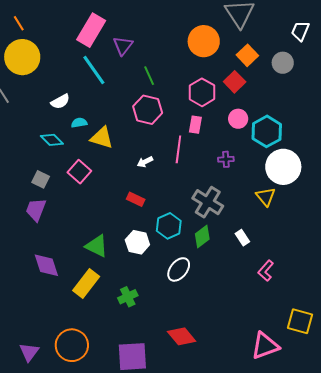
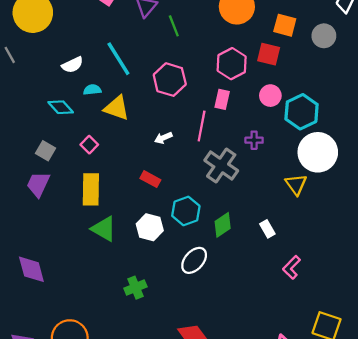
orange square: (247, 55) -> (285, 25), turned -35
cyan line: (94, 70) -> (118, 59), moved
green line: (149, 76) -> (174, 26), moved
red square: (235, 82) -> (269, 54), turned -35
pink square: (79, 172) -> (89, 145), size x0.7
gray cross: (208, 202) -> (221, 165), moved
purple diamond: (46, 265) -> (31, 269), moved
yellow rectangle: (86, 284) -> (91, 189), moved, turned -40

